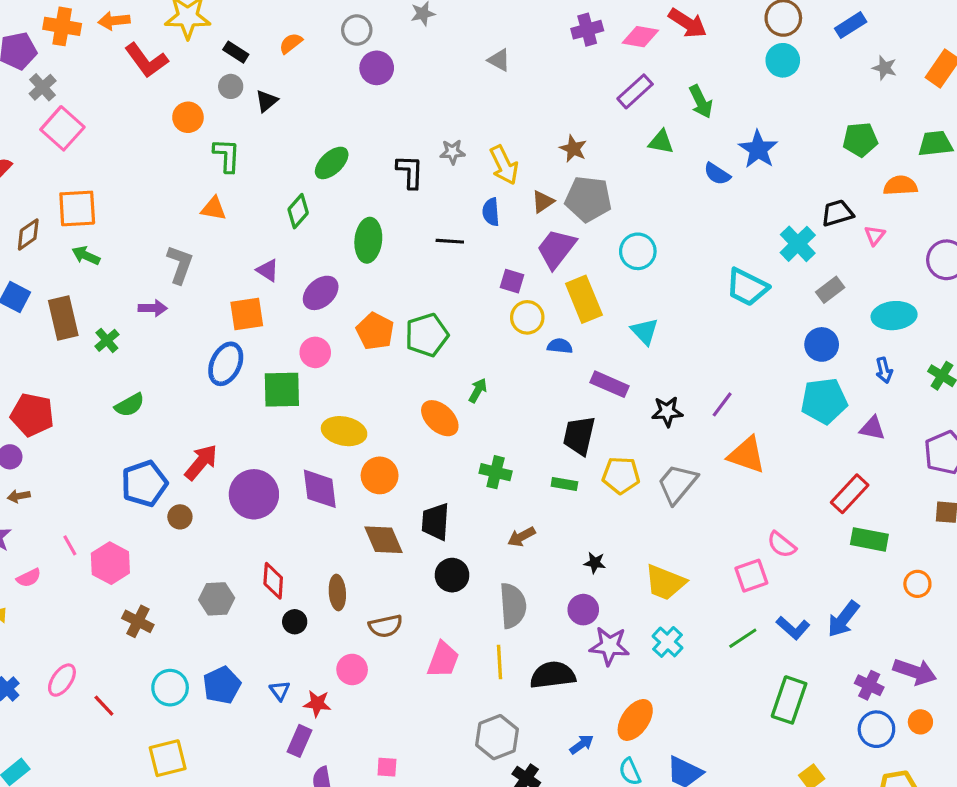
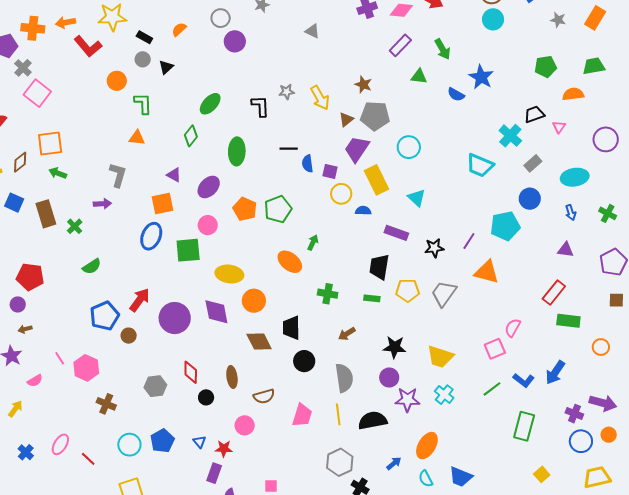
blue semicircle: (491, 212) -> (308, 164), moved
cyan pentagon: (824, 401) -> (505, 226), moved
pink semicircle: (782, 545) -> (513, 328), turned 84
black star: (595, 563) -> (395, 347), size x1.6

